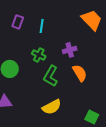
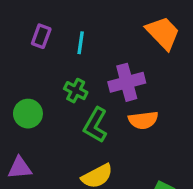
purple cross: (70, 50) -> (127, 82), size x1.5
orange semicircle: (80, 73) -> (143, 120), turned 114

